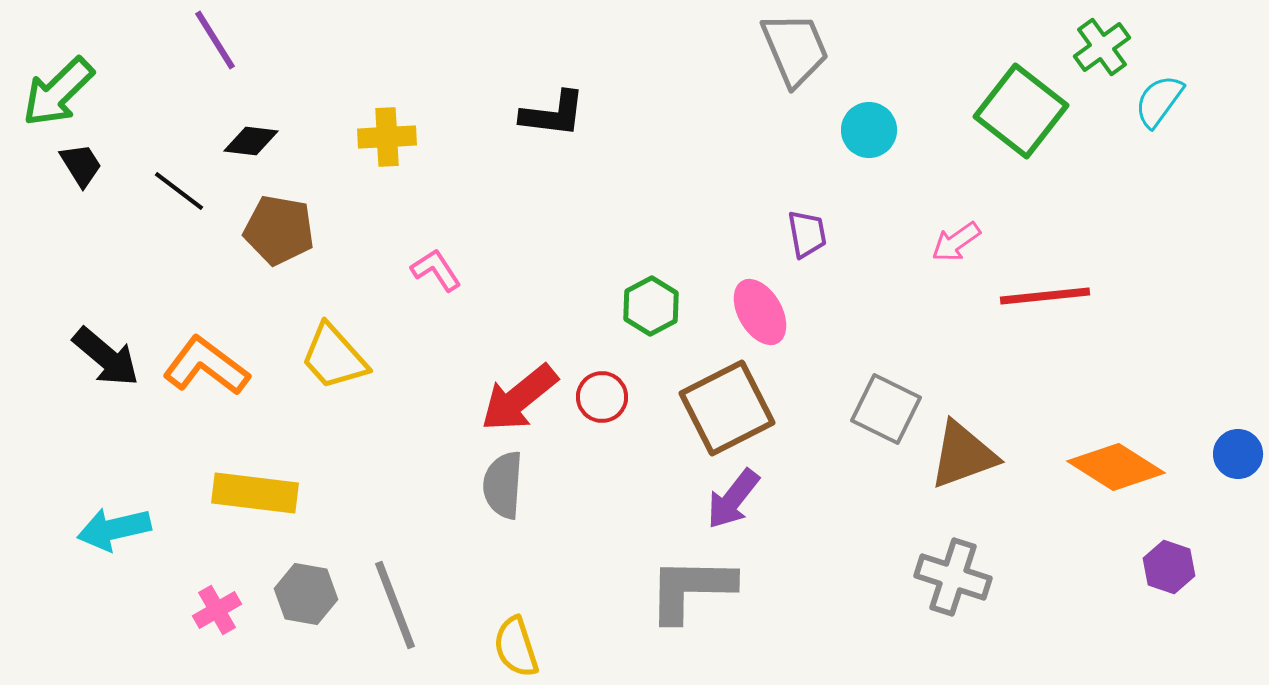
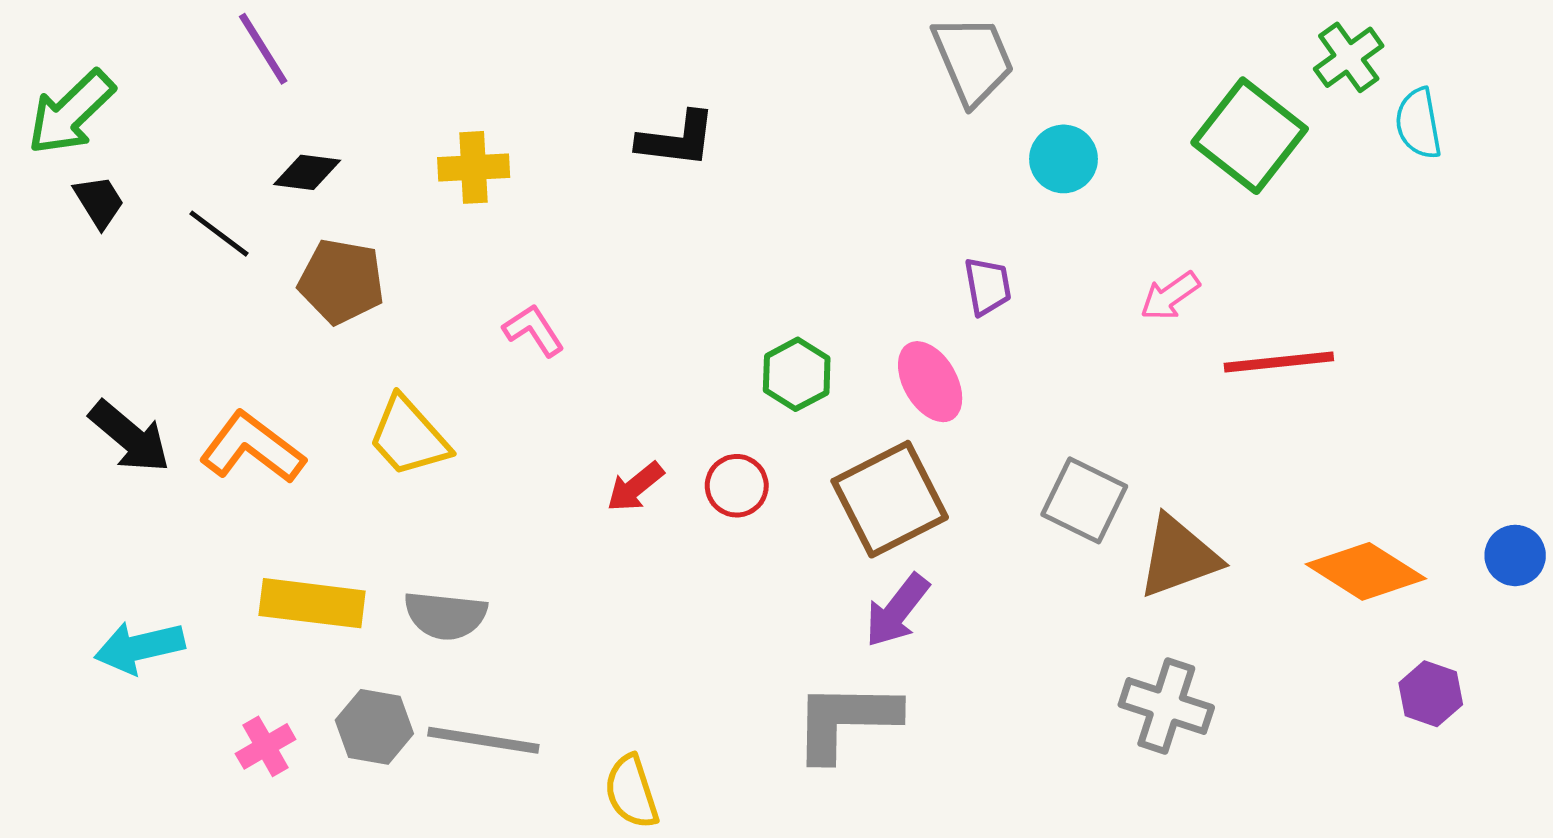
cyan semicircle: (1159, 101) -> (1418, 123), turned -46
red arrow: (519, 398) -> (635, 487), size x0.6
gray semicircle: (503, 485) -> (445, 615), moved, turned -88
gray line: (395, 605) -> (483, 740), turned -60

